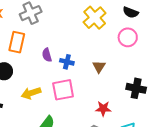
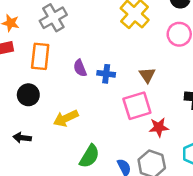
pink square: (63, 90) -> (137, 106), moved

